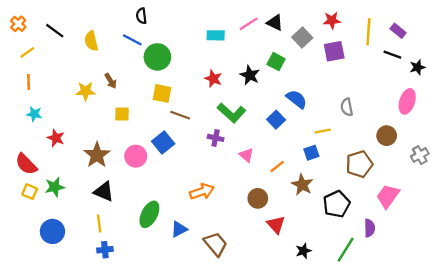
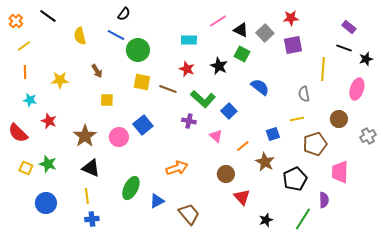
black semicircle: (141, 16) -> (124, 14), turned -136
black triangle: (275, 23) -> (241, 30), moved
black line: (55, 31) -> (48, 16), moved
yellow line: (368, 32) -> (323, 69), moved
cyan rectangle: (216, 35) -> (189, 40), moved
yellow star: (86, 91) -> (60, 80), moved
brown line: (180, 115) -> (168, 89), moved
blue square: (276, 120) -> (229, 111), moved
yellow line: (323, 131) -> (297, 119), moved
red semicircle: (26, 164) -> (18, 133), moved
green star: (55, 187) -> (48, 164), turned 30
pink trapezoid: (388, 196) -> (340, 172), turned -35

